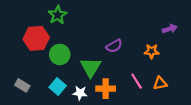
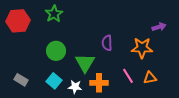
red hexagon: (36, 38) -> (18, 21), moved
purple semicircle: (114, 46) -> (107, 43), turned 119
orange star: (152, 51) -> (142, 48), size x1.5

